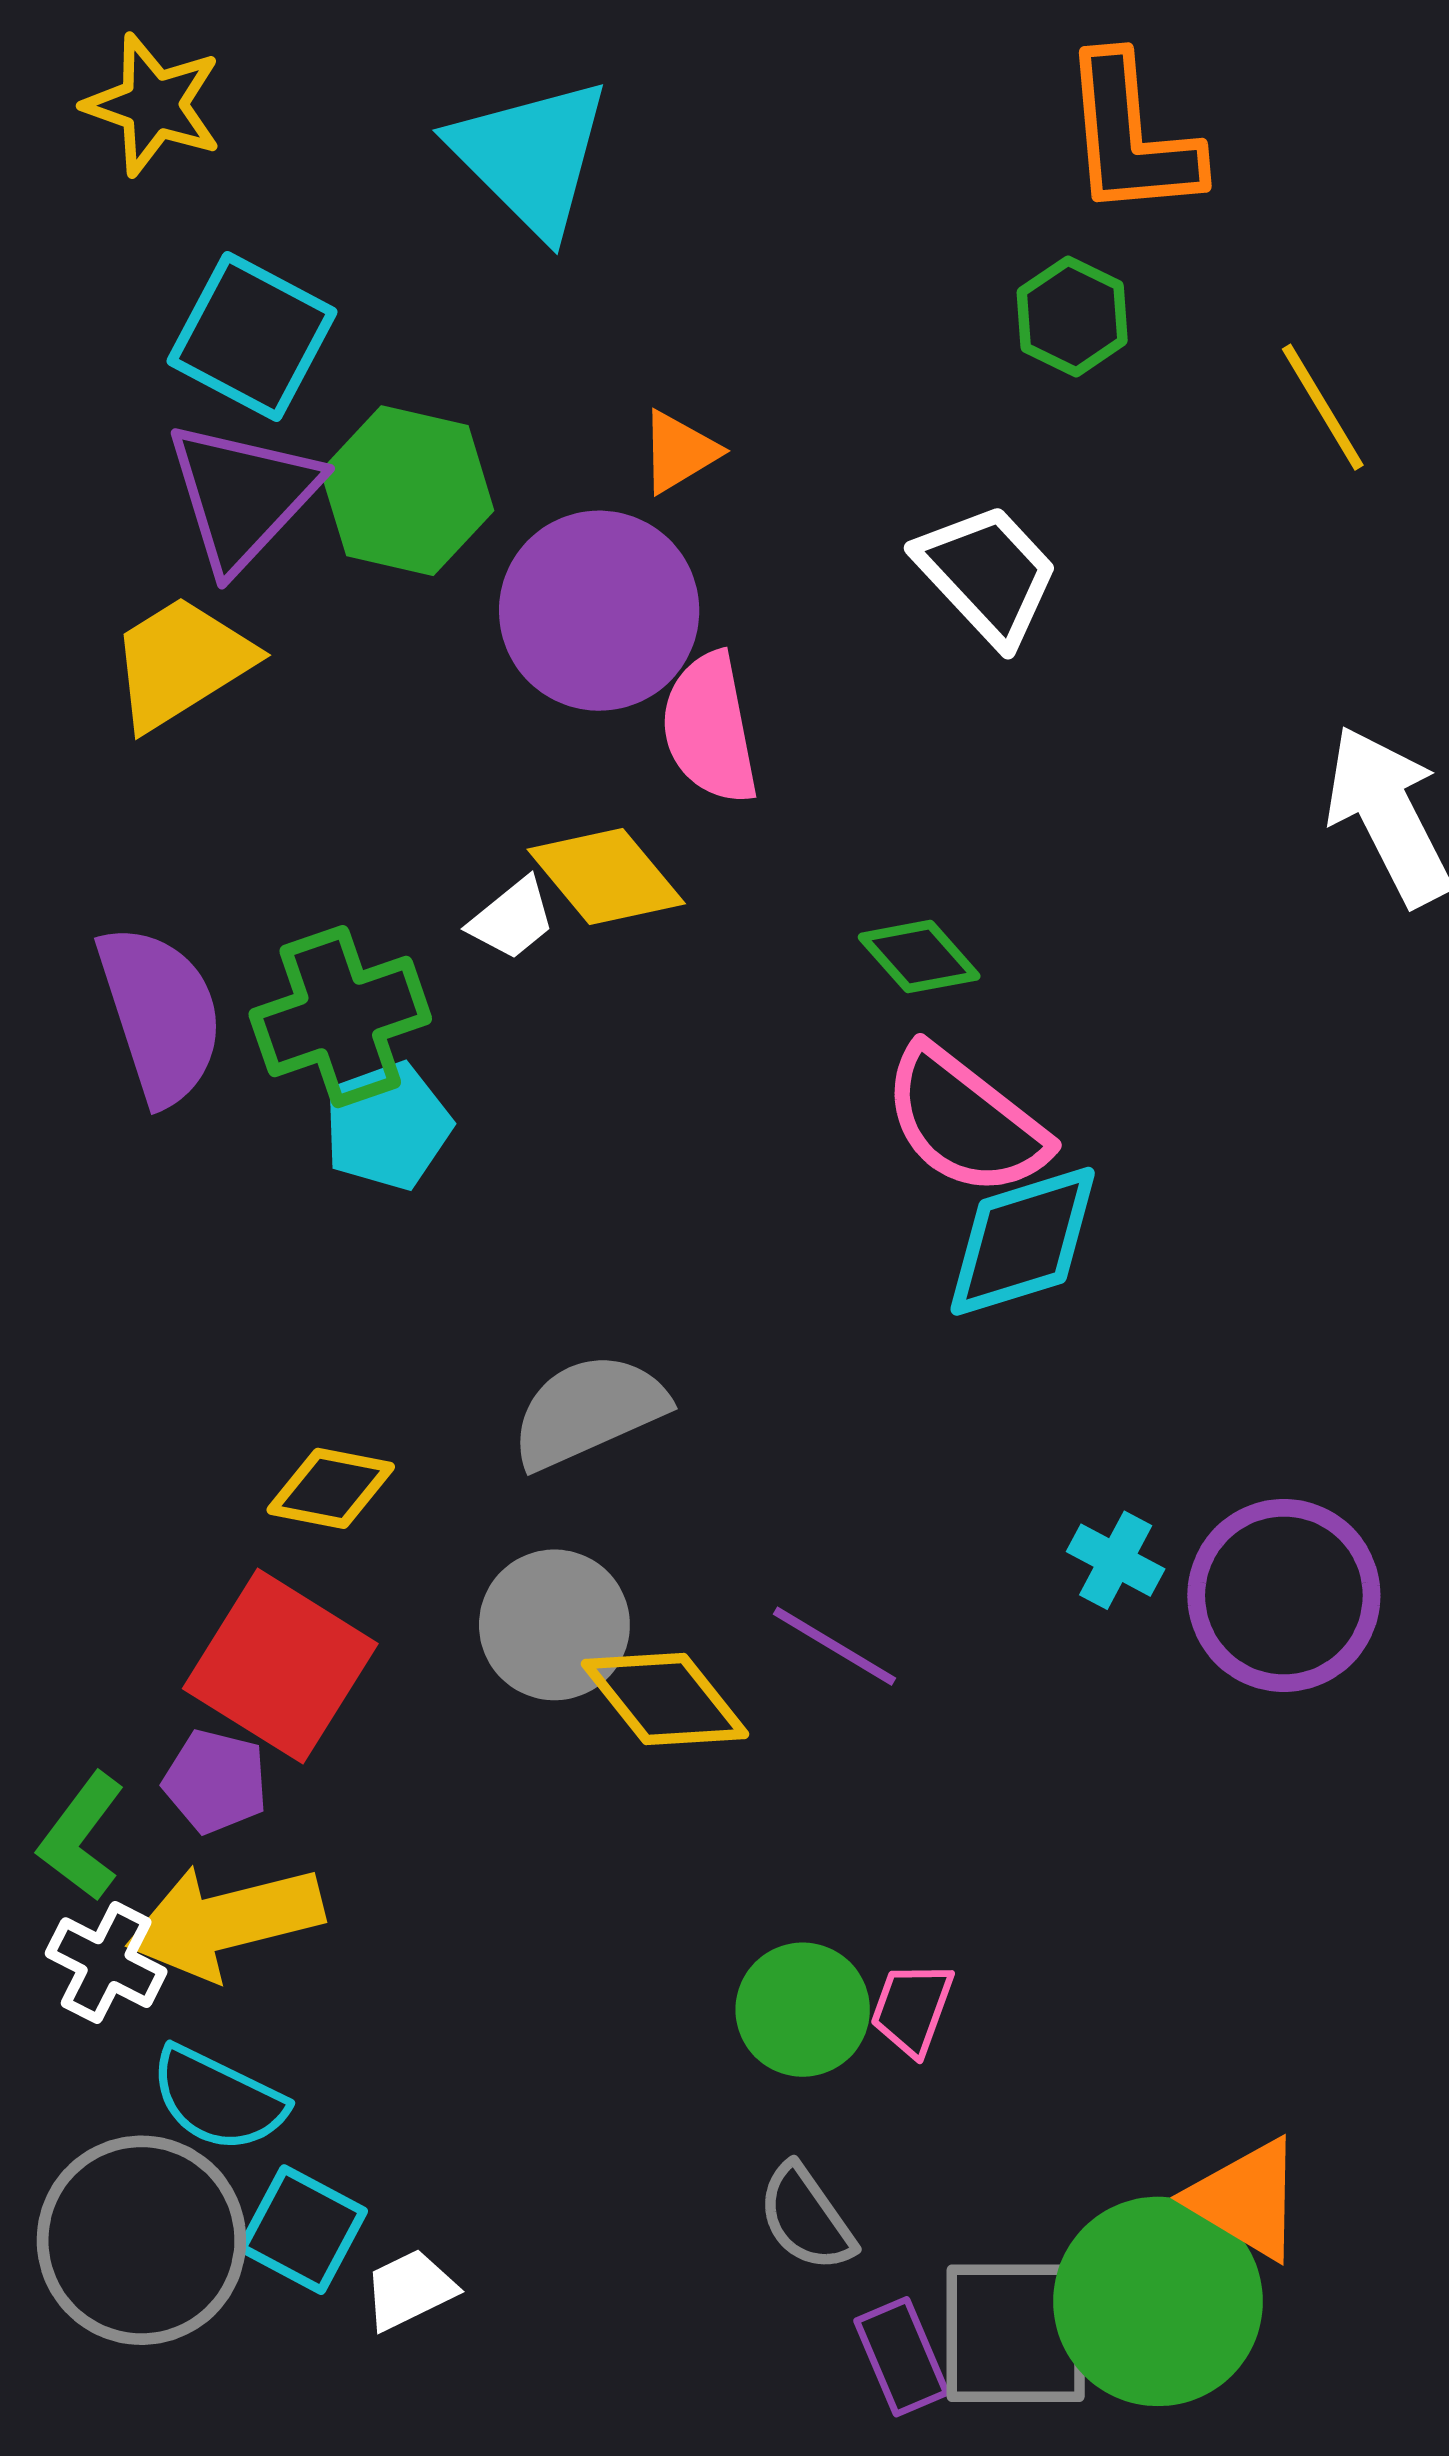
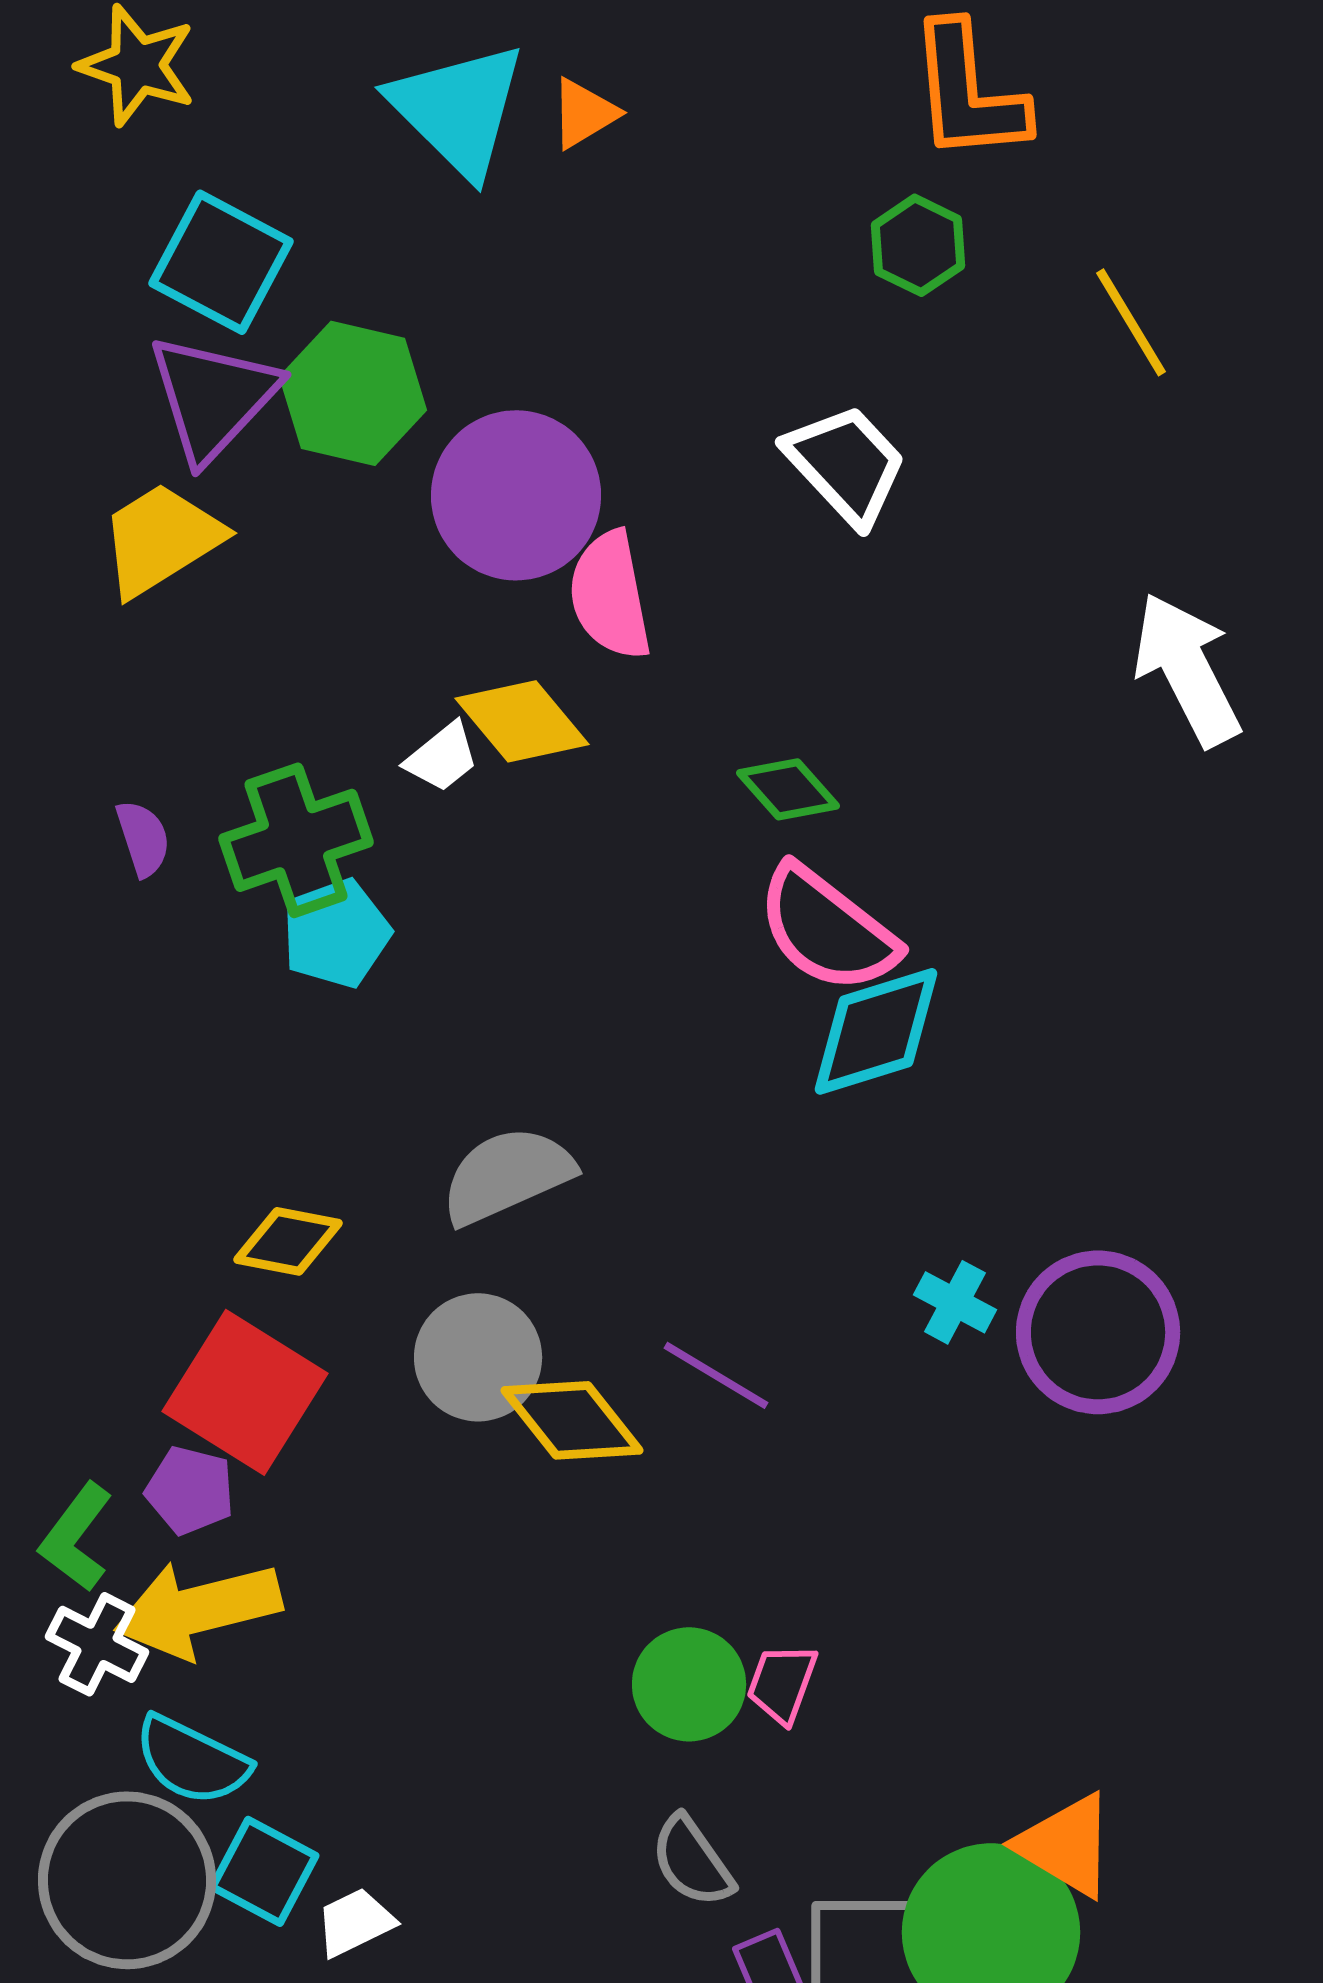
orange triangle: (679, 452) -> (584, 113), moved
purple semicircle: (160, 1014) -> (143, 838), size x0.5

